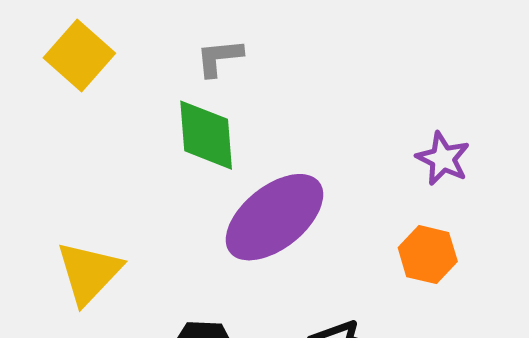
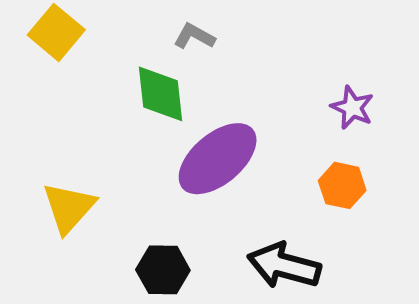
gray L-shape: (219, 58) -> (194, 36), moved, turned 36

